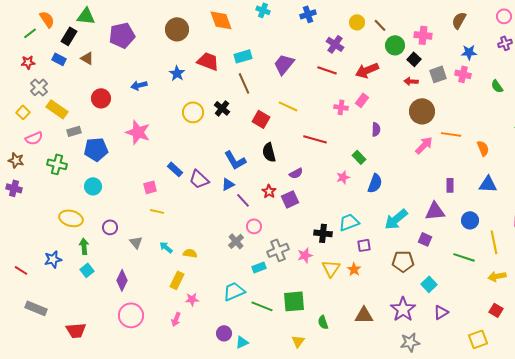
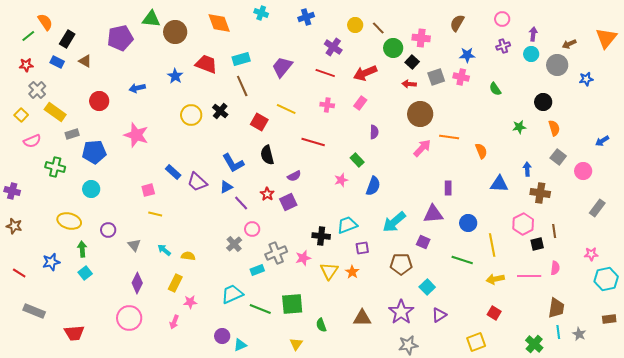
green triangle: (86, 16) -> (151, 19), moved
pink cross: (341, 107) -> (327, 105), moved
brown star: (16, 160) -> (14, 226), moved
blue triangle: (488, 184) -> (499, 184), moved
purple diamond: (122, 280) -> (137, 283), moved

